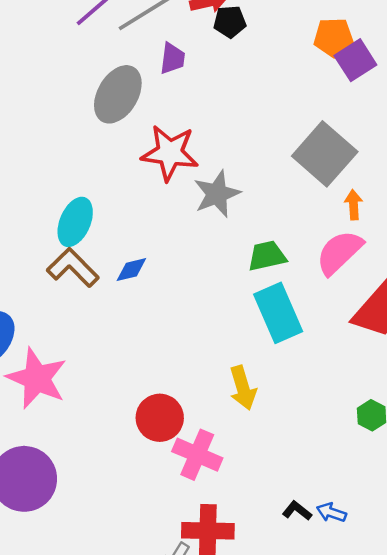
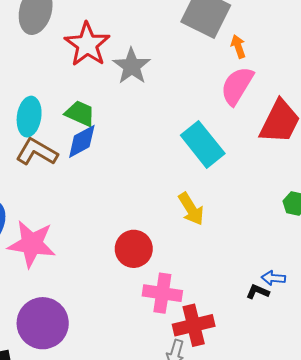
red star: (170, 153) -> (87, 44), turned -30
green trapezoid: (267, 256) -> (80, 113), moved, turned 52
blue diamond: (131, 270) -> (82, 141), size x1.4
pink cross: (197, 455) -> (162, 293), moved
blue arrow: (331, 513) -> (273, 278), moved

